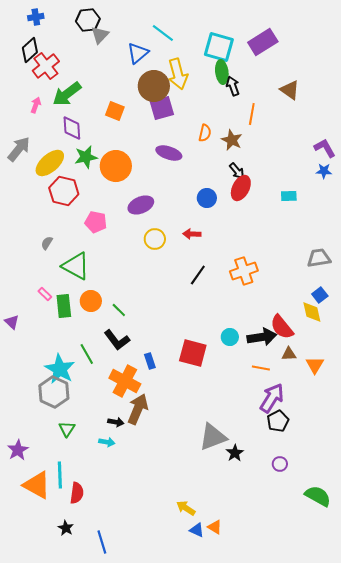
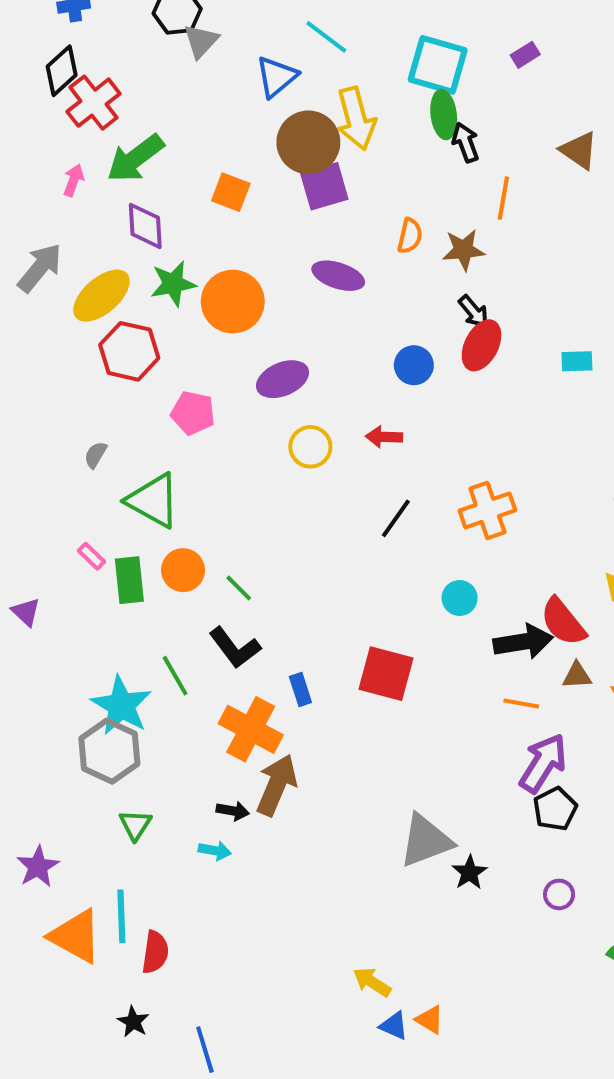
purple rectangle: (263, 42) -> (525, 55), size x0.5
brown star: (232, 140) -> (464, 250), turned -30
cyan circle: (230, 337) -> (460, 598), moved

